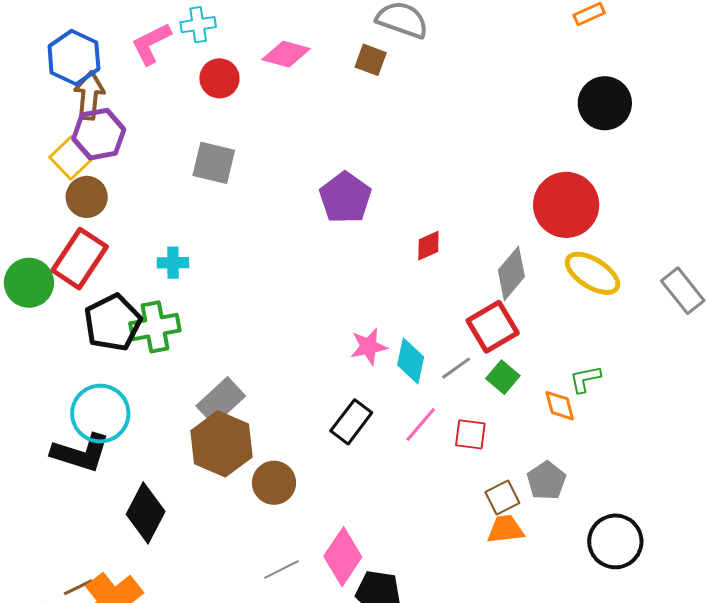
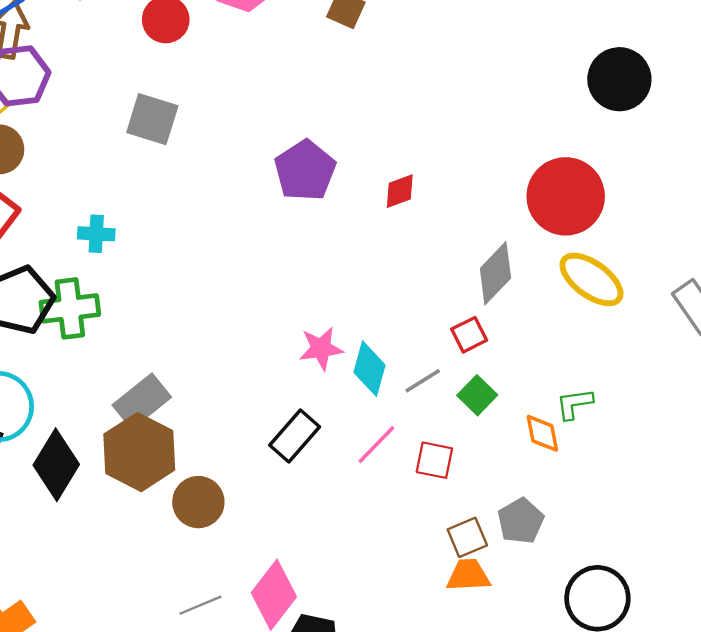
red diamond: (428, 246) -> (400, 191), moved
red square: (493, 327) -> (469, 335), size x0.6
black diamond: (146, 513) -> (56, 465), moved

